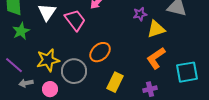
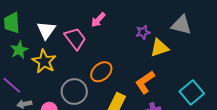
orange L-shape: (156, 58) -> (145, 82), moved
yellow star: (48, 60) -> (44, 61), moved, turned -30
cyan square: (187, 72) -> (192, 93), turned -30

